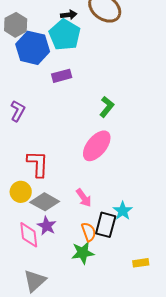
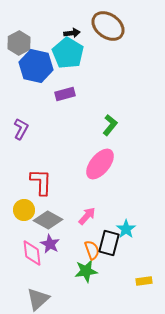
pink arrow: (84, 198) -> (87, 216), turned -102

